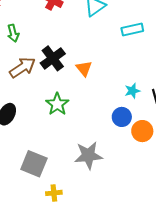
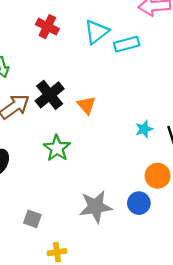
cyan rectangle: (132, 30) -> (127, 44), moved
blue circle: (122, 117) -> (139, 203), moved
gray square: (34, 164) -> (32, 219), size x0.6

